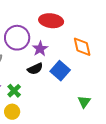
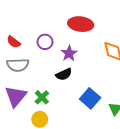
purple circle: (17, 38) -> (45, 42), size x0.6
blue square: (60, 71) -> (90, 98), moved

